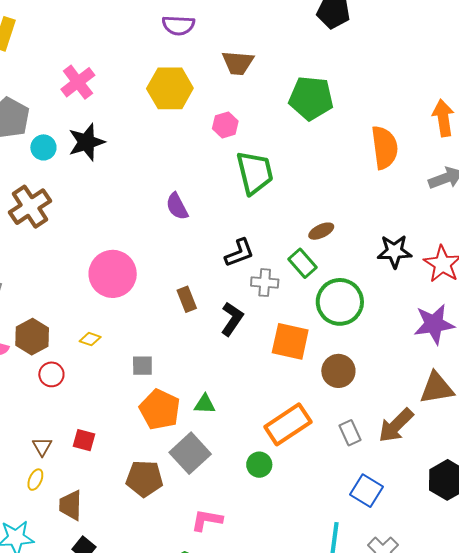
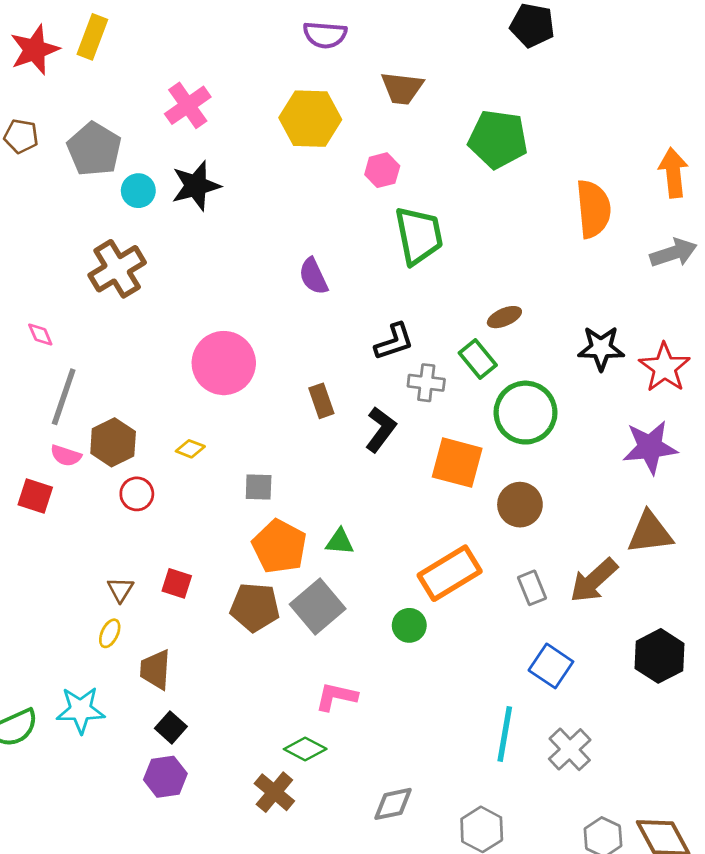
brown pentagon: (144, 479) -> (255, 607), moved

